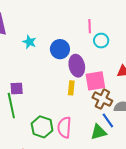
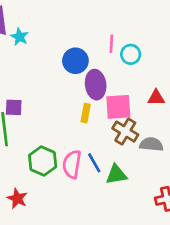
pink line: (90, 26) -> (111, 44), moved
cyan star: (29, 42) -> (19, 37), moved
blue line: (108, 120) -> (94, 163), moved

